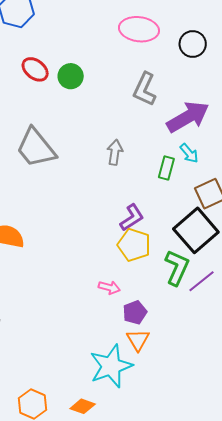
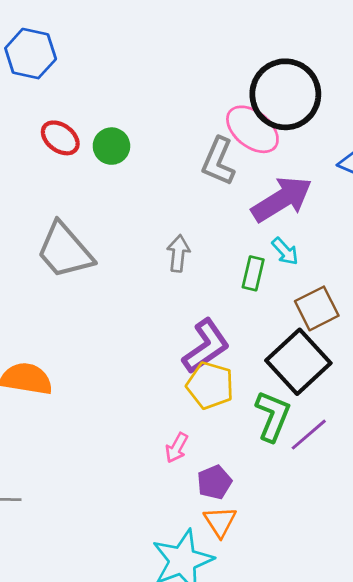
pink ellipse: (139, 29) -> (252, 129), moved, turned 33
black circle: (193, 44) -> (285, 94), size x1.8
purple L-shape: (132, 218) -> (206, 346), size x1.4
pink arrow: (109, 288) -> (177, 448), turned 105

